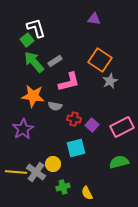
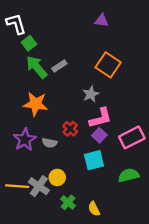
white L-shape: (36, 28) -> (16, 24), moved
gray star: (110, 81) -> (91, 94), moved
pink L-shape: (69, 82) -> (100, 118), moved
gray semicircle: (55, 106) -> (50, 143), moved
red cross: (74, 119) -> (70, 129), moved, turned 32
cyan square: (76, 148) -> (94, 160), moved
green cross: (63, 187) -> (68, 202), turned -32

